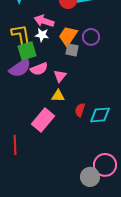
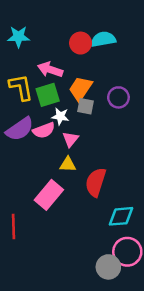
white star: (42, 35) -> (60, 116), moved
purple circle: (91, 37) -> (118, 97), moved
green square: (27, 51) -> (48, 95), moved
red semicircle: (80, 110) -> (96, 182), size x1.6
cyan diamond: (100, 115) -> (121, 216), moved

